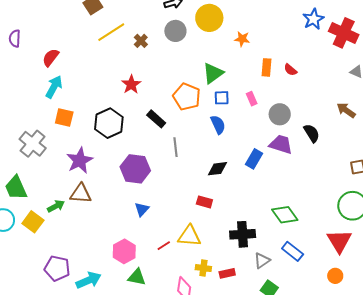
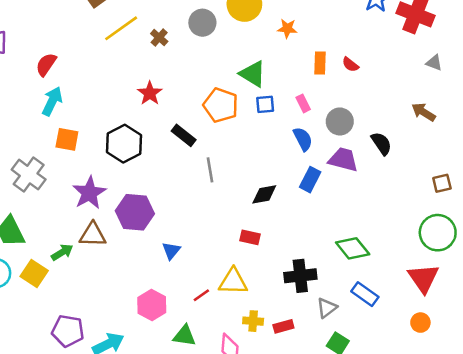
green triangle: (213, 73) -> (253, 74), turned -50
blue semicircle: (218, 125) -> (303, 139), moved
purple hexagon: (135, 169) -> (135, 212), moved
green triangle: (137, 277) -> (184, 336), moved

